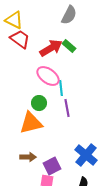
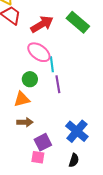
green rectangle: (69, 46) -> (78, 22), moved, size x1.6
orange triangle: (31, 123) -> (22, 99), size x0.7
brown arrow: (28, 157) -> (25, 122), moved

